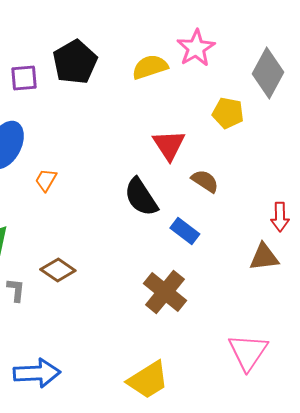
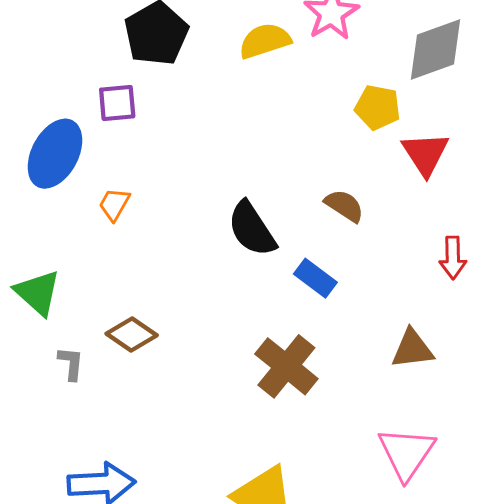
gray diamond: (268, 73) -> (435, 49), turned 42
purple square: (24, 78) -> (117, 103), moved
red triangle: (169, 145) -> (425, 154), moved
brown triangle: (264, 257) -> (412, 349), moved

